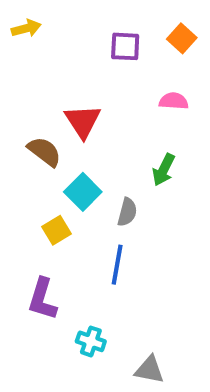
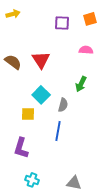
orange square: (182, 38) -> (90, 19), turned 32
brown semicircle: (44, 152) -> (13, 62), moved
yellow square: (57, 230) -> (28, 114), turned 32
cyan cross: (91, 341) -> (32, 180), moved

